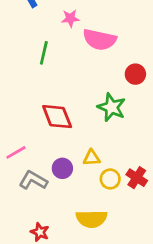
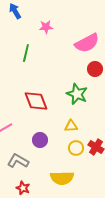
pink semicircle: (100, 40) -> (87, 43), moved, turned -40
yellow triangle: (92, 158) -> (71, 126), moved
gray L-shape: (33, 180) -> (18, 161), moved

